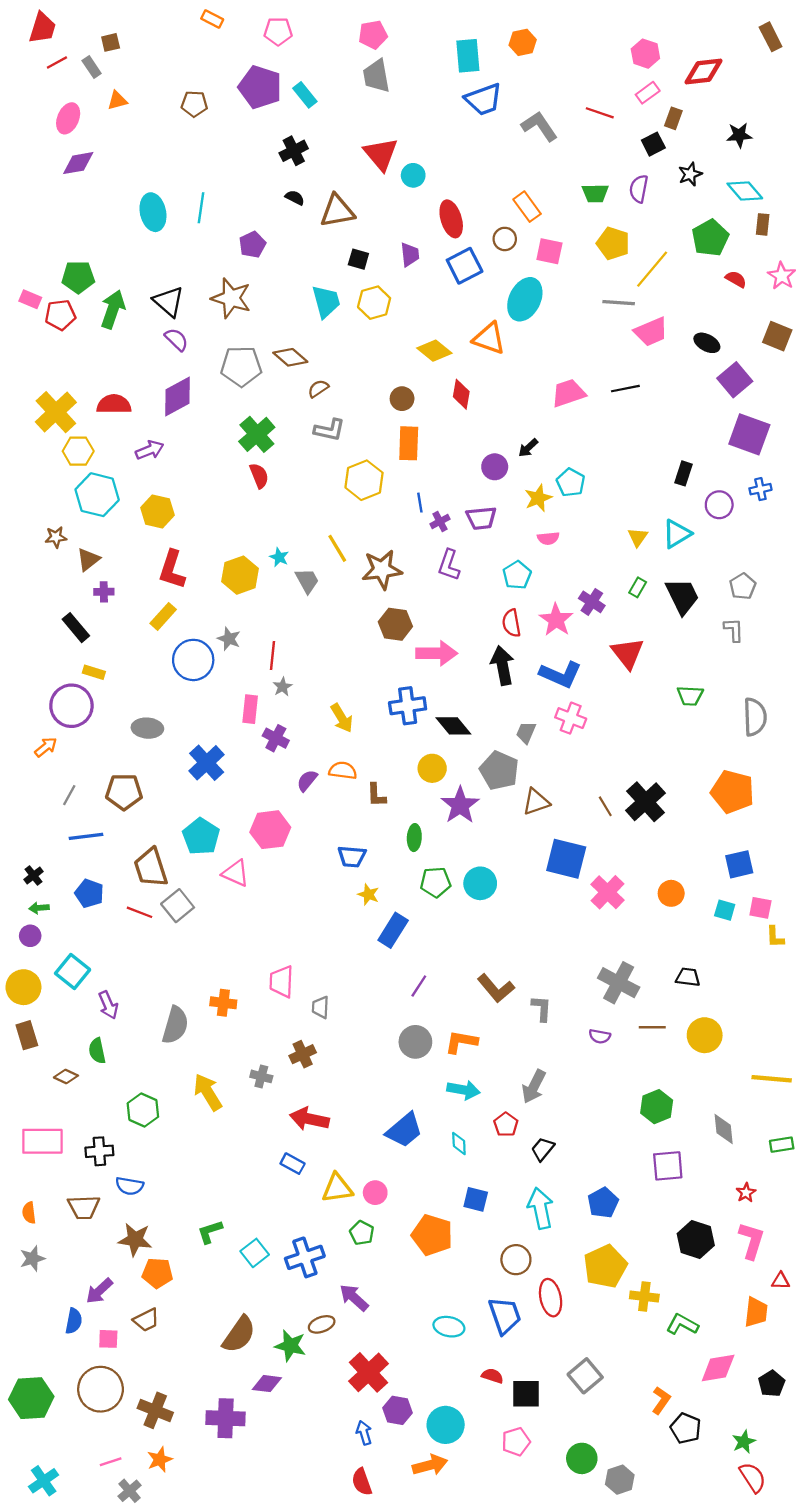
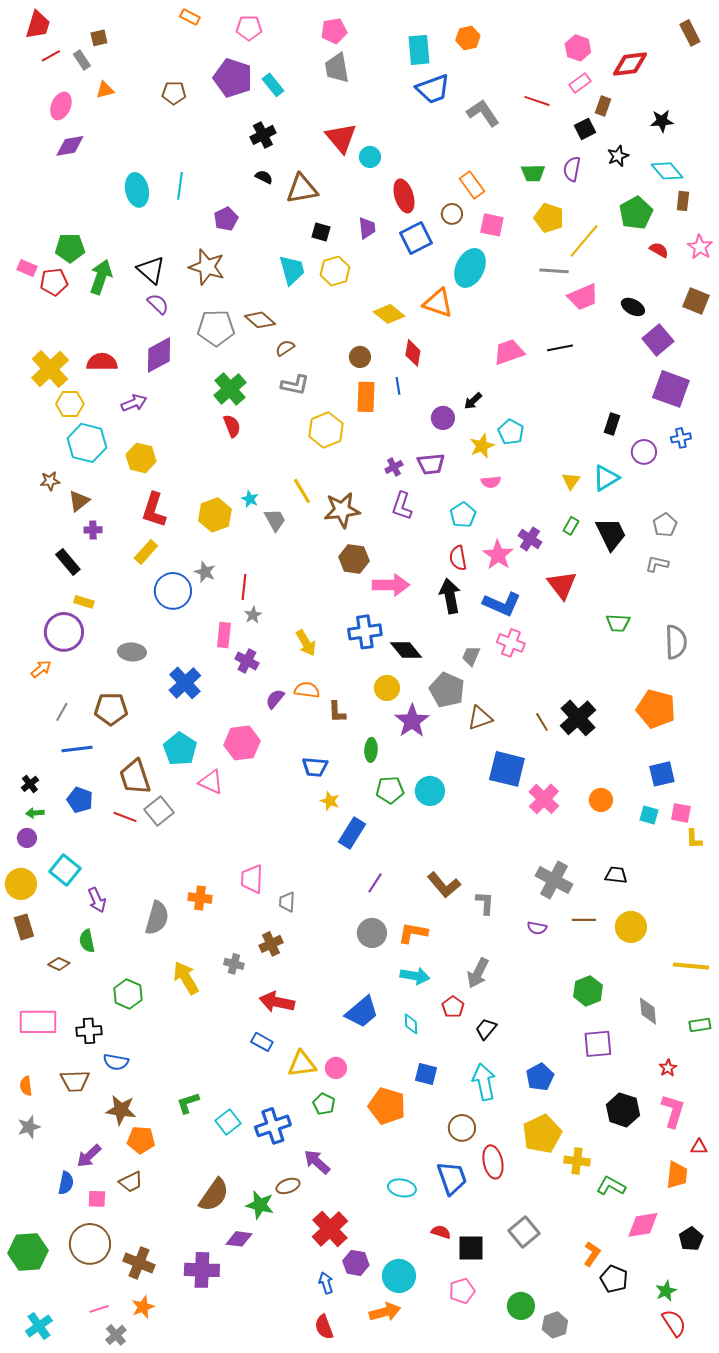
blue line: (420, 503) -> (398, 386), moved
gray L-shape: (734, 630) -> (657, 564), turned -75

